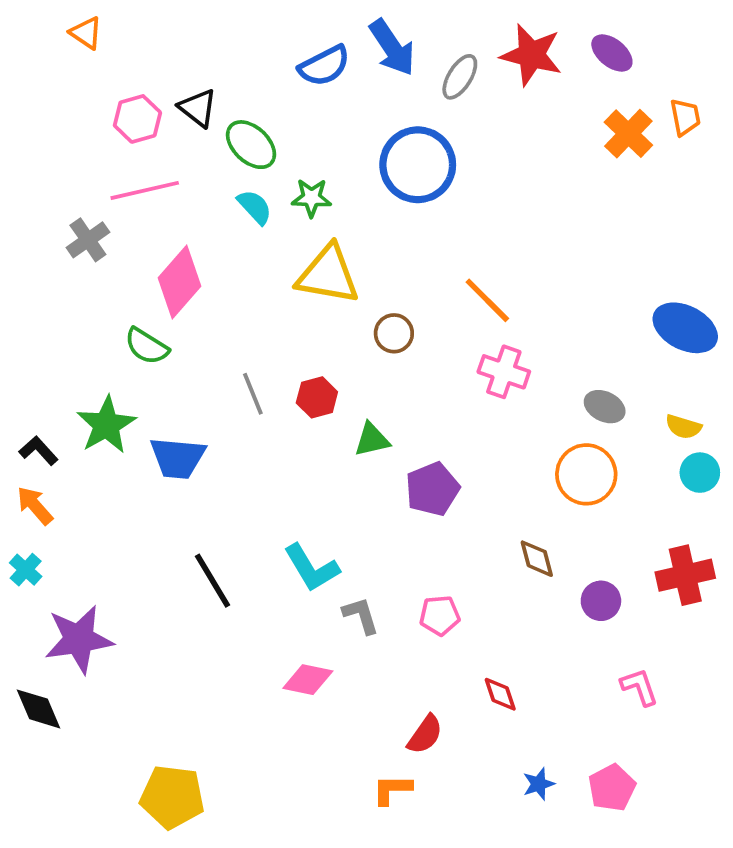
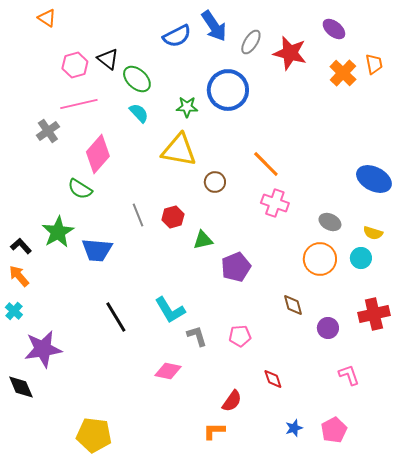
red star: (531, 55) -> (290, 53), moved
green star: (311, 198) -> (187, 107), moved
cyan circle: (700, 473) -> (361, 258), moved

